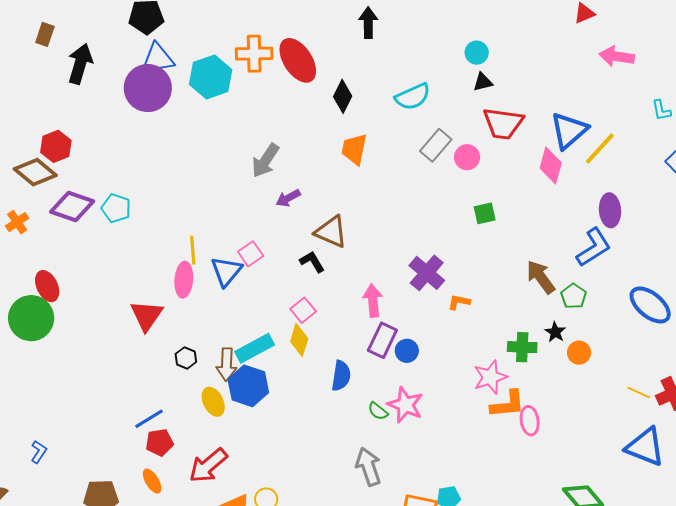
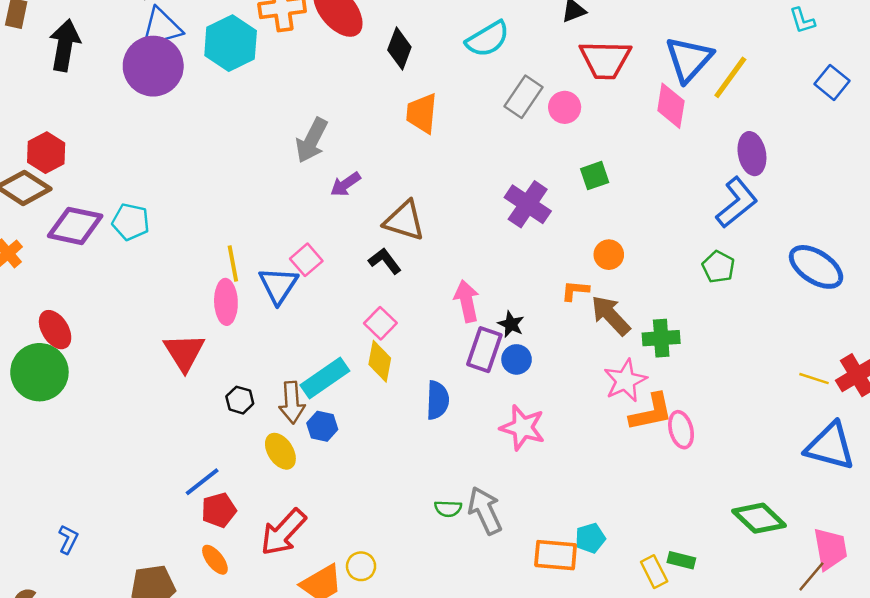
purple cross: (427, 273) -> (528, 204), moved
brown arrow: (541, 277) -> (611, 315), moved
black star: (555, 332) -> (511, 324), moved
orange circle: (579, 353) -> (609, 255), moved
blue hexagon: (248, 386) -> (322, 426), size x0.6
green semicircle: (378, 411) -> (448, 509), moved, turned -30

